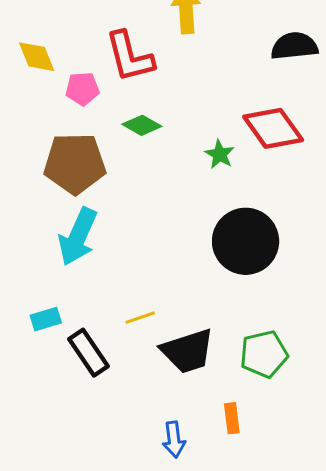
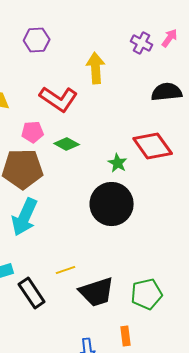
red L-shape: (130, 57) -> (59, 99), turned -42
pink pentagon: (82, 89) -> (33, 132), moved
black circle: (246, 241) -> (112, 204), moved

